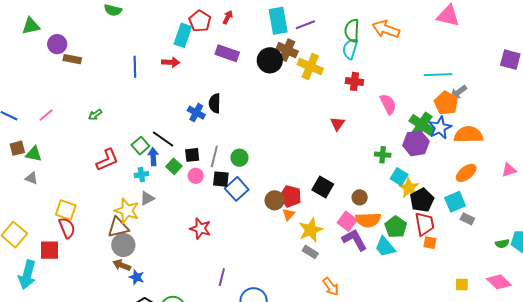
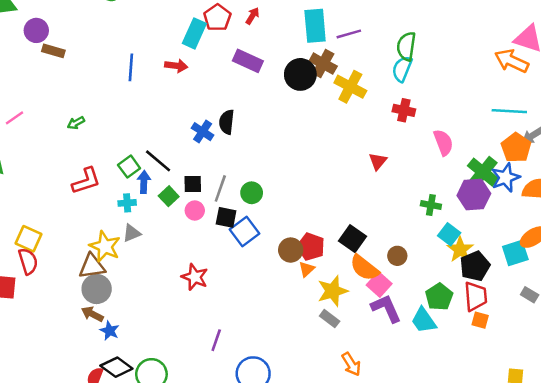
orange arrow: (386, 29) -> (512, 61), moved
cyan square: (455, 202) -> (515, 253), moved
orange semicircle: (368, 220) -> (364, 268), moved, turned 35

